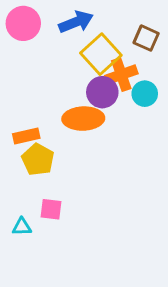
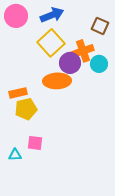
yellow square: (101, 54) -> (51, 43), moved
yellow pentagon: (38, 159) -> (26, 109), turned 30

